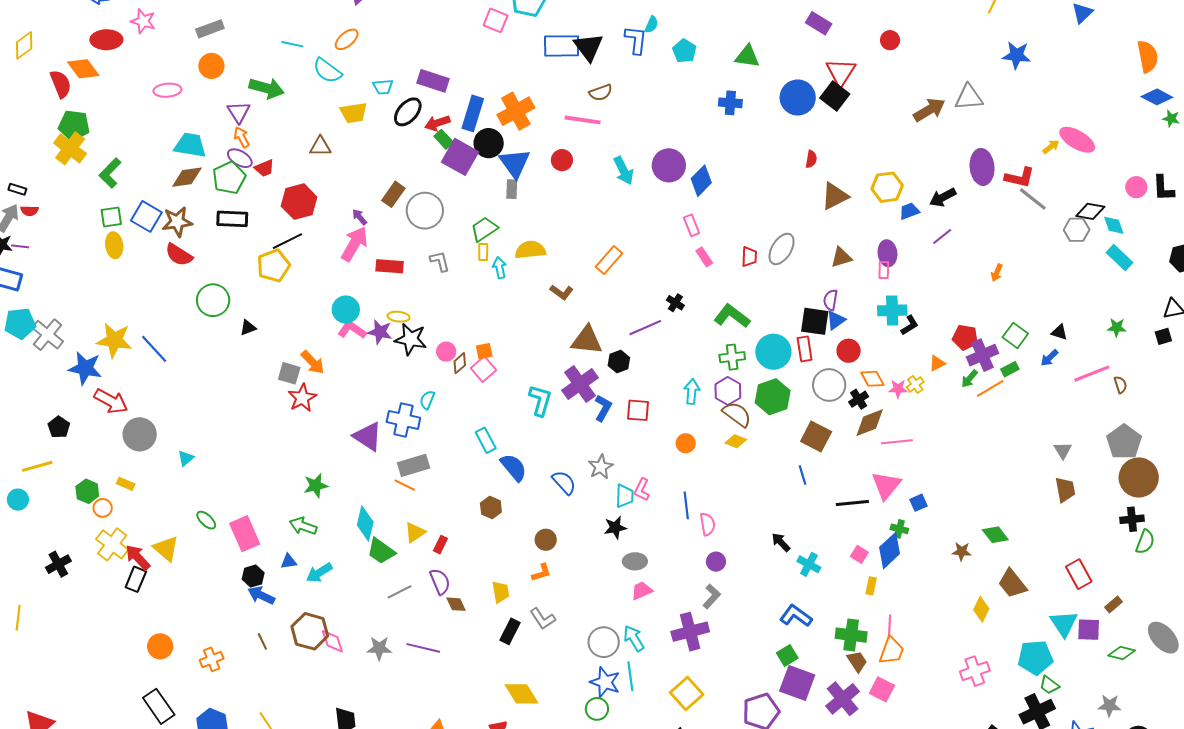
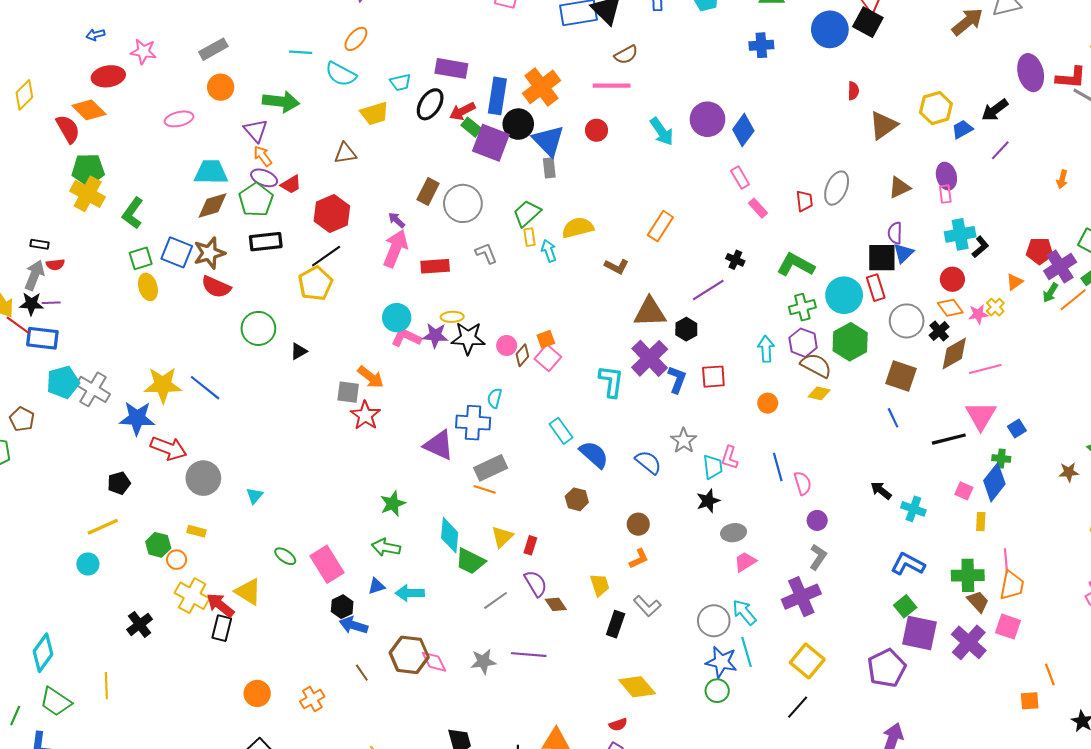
red circle: (849, 351) -> (952, 279), moved
black pentagon: (59, 427) -> (119, 483), turned 30
cyan arrow: (319, 573) -> (410, 593), turned 40

